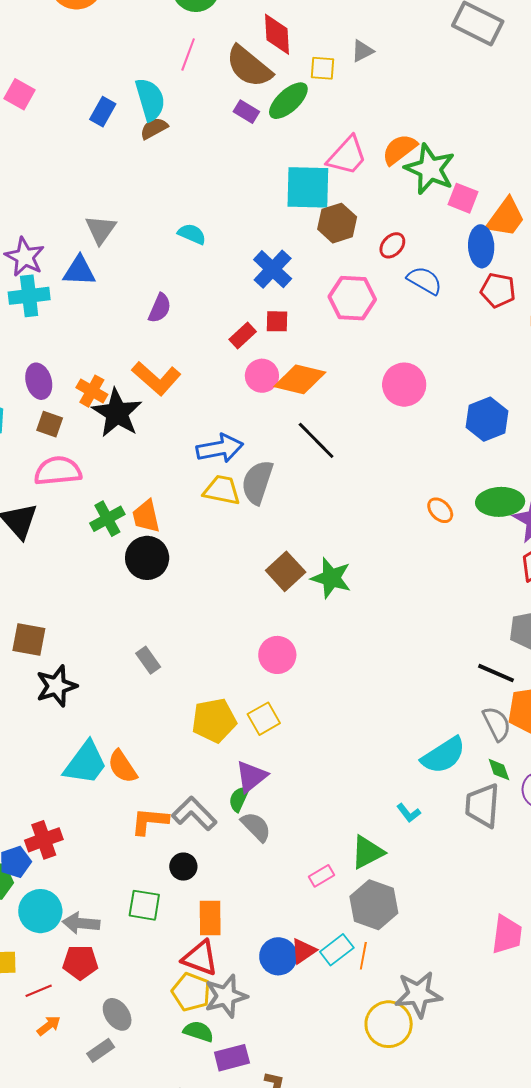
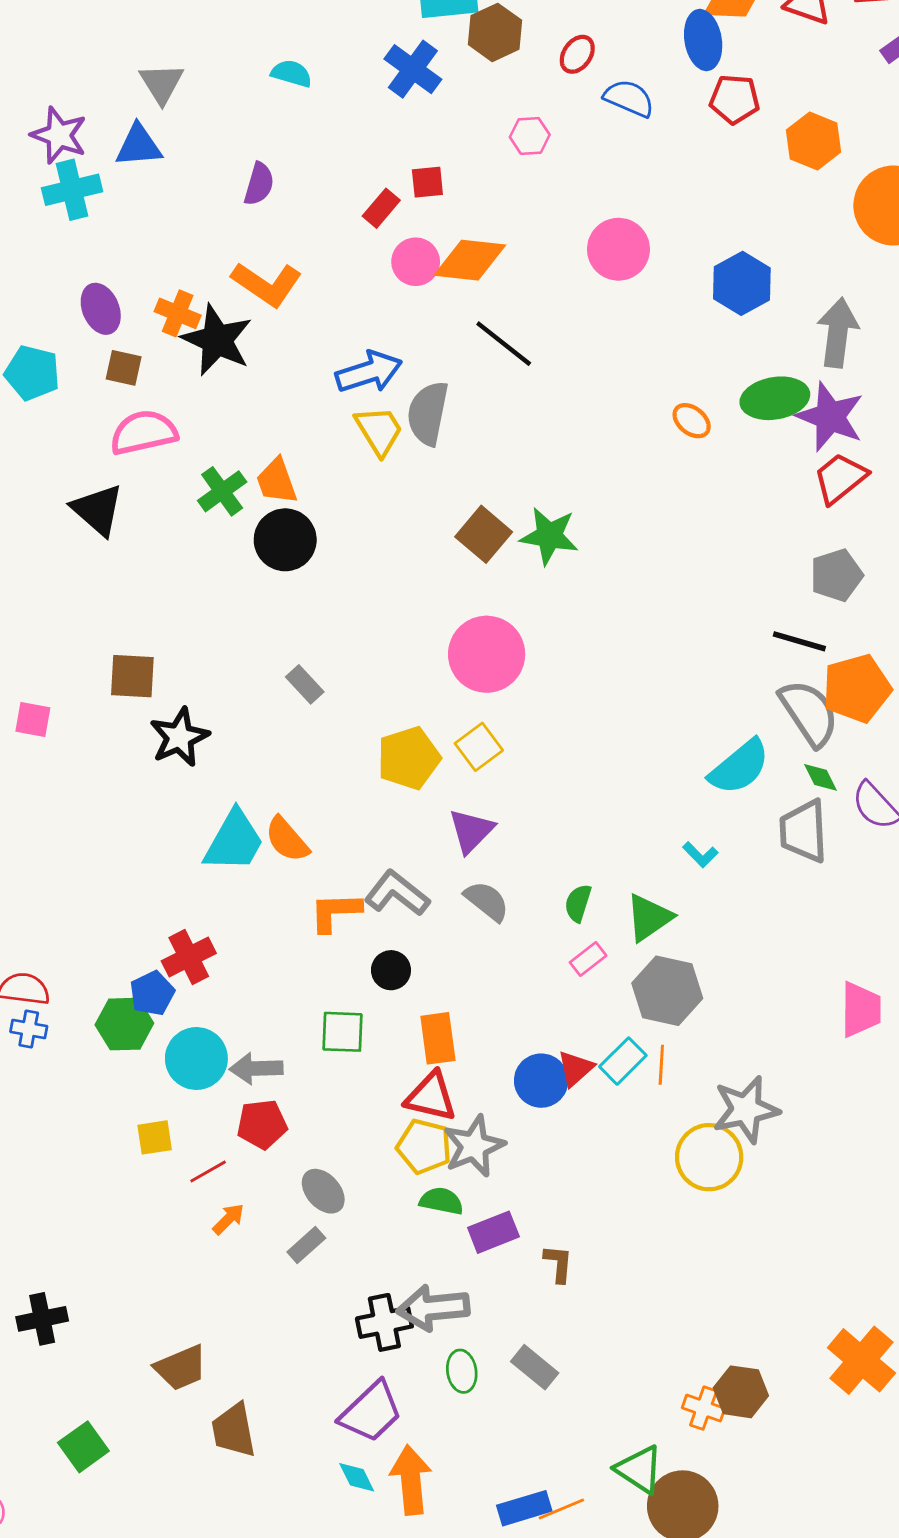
blue cross: (273, 269) -> (413, 69), moved
pink hexagon: (352, 298) -> (530, 136), size x0.6
yellow trapezoid: (222, 490) -> (379, 431), turned 54
pink circle: (277, 655) -> (487, 654), size x1.4
gray semicircle: (497, 724) -> (809, 713), size x1.4
green semicircle: (239, 799) -> (578, 903), moved

